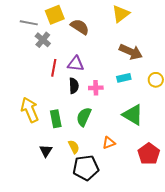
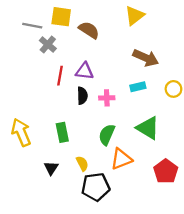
yellow square: (55, 15) -> (61, 17), turned 30
yellow arrow: (30, 110) -> (21, 132), moved
green semicircle: (84, 117) -> (107, 135), moved
orange triangle: (109, 143) -> (121, 159), size x1.5

